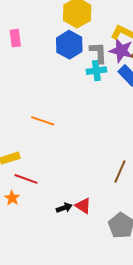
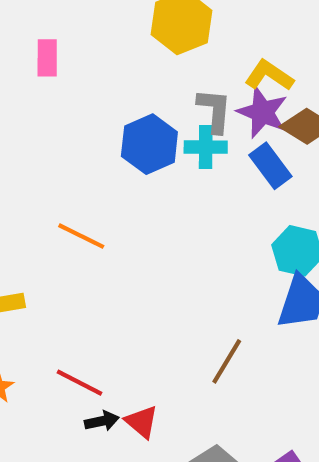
blue hexagon: (69, 45) -> (149, 144), moved
red line: (26, 179) -> (79, 383), moved

